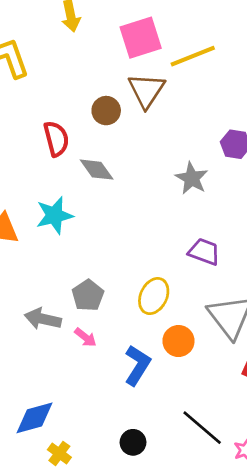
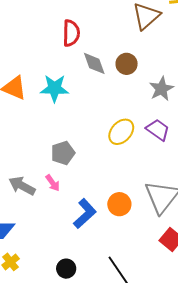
brown circle: (106, 111) -> (127, 64), moved
purple trapezoid: (204, 252) -> (158, 130), moved
yellow ellipse: (154, 296) -> (121, 132), moved
gray arrow: (43, 319) -> (22, 186), moved

